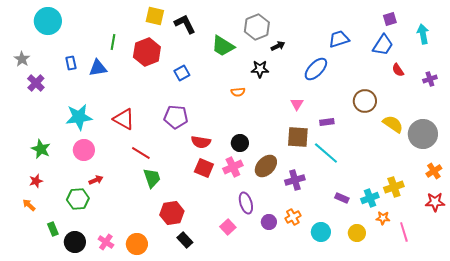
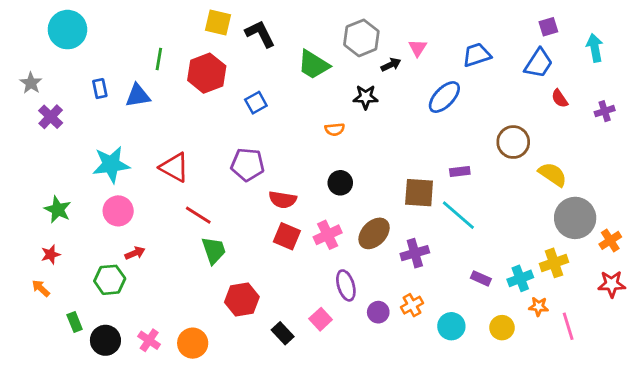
pink triangle: (297, 104) -> (418, 48), moved
gray circle: (423, 134) -> (575, 218), moved
black circle: (240, 143) -> (340, 183), moved
black rectangle: (185, 240) -> (283, 333), moved

